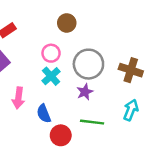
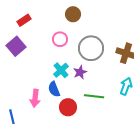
cyan cross: (51, 76) -> (61, 70), moved
purple star: (85, 92) -> (80, 72), moved
pink arrow: (18, 98) -> (35, 98), moved

